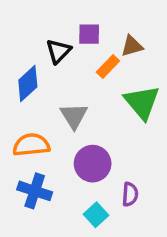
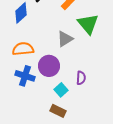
gray triangle: (74, 116) -> (65, 39), moved, turned 30
purple circle: (93, 164) -> (49, 66), moved

